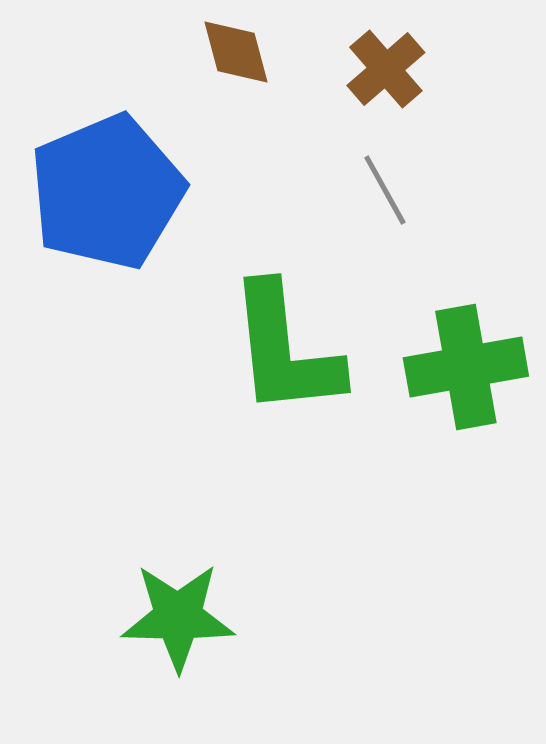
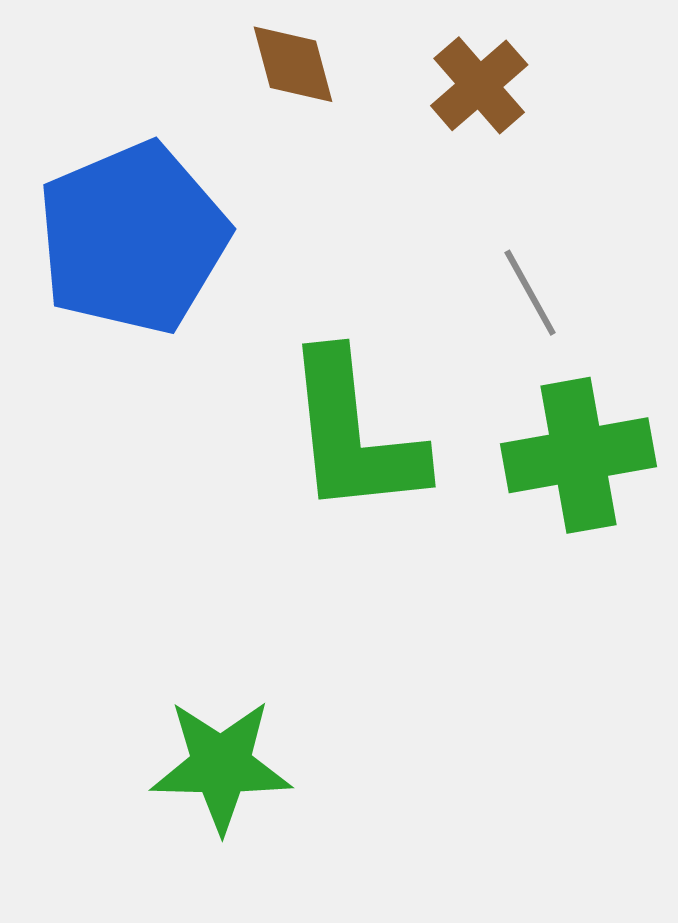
gray line: (385, 190) -> (530, 293), moved

